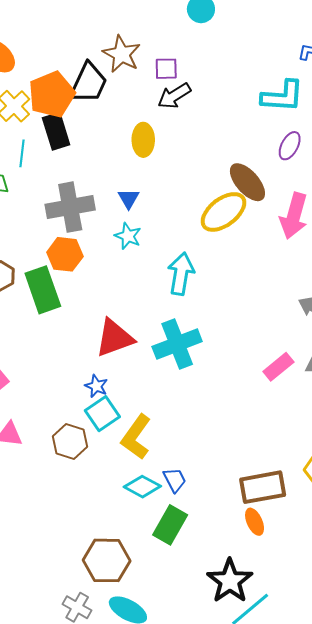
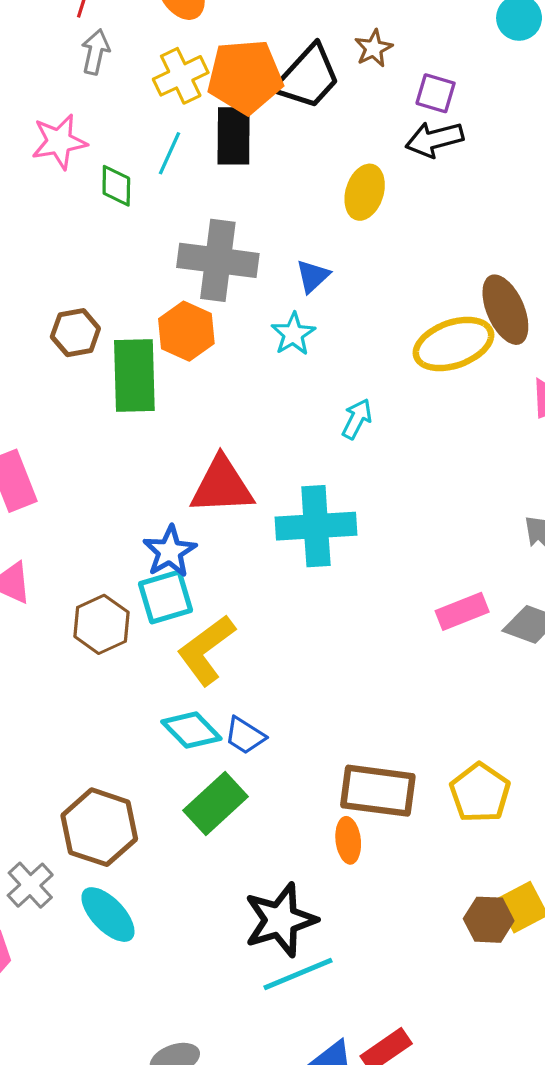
brown star: (122, 54) -> (374, 48), size x0.6
cyan arrow: (181, 274) -> (357, 419), size x0.6
blue star: (96, 386) -> (170, 551), size x1.4
blue trapezoid: (175, 480) -> (245, 736), turned 132

